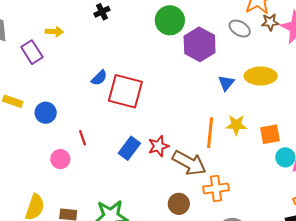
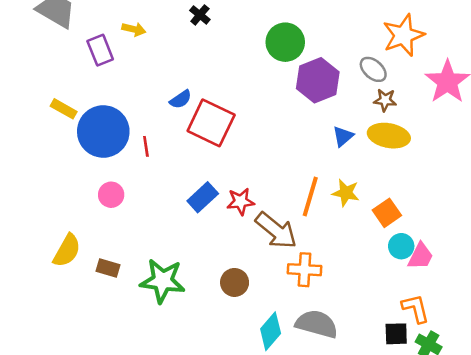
black cross: (102, 12) -> (200, 15), turned -35
brown star: (270, 22) -> (385, 100), moved
blue circle: (46, 113) -> (103, 131), size x1.8
orange square: (270, 134) -> (387, 213), turned -35
red line: (83, 138) -> (146, 146), moved
brown circle: (179, 204) -> (235, 282), moved

